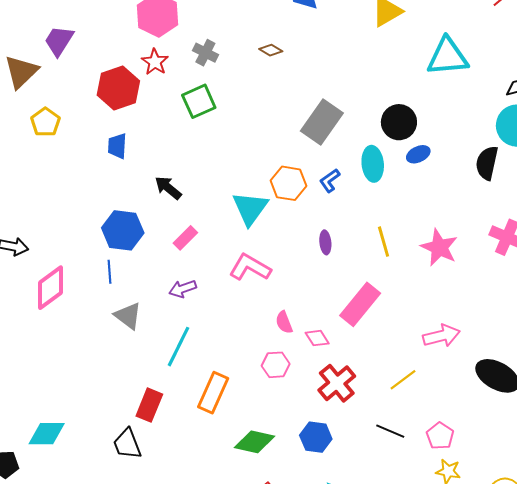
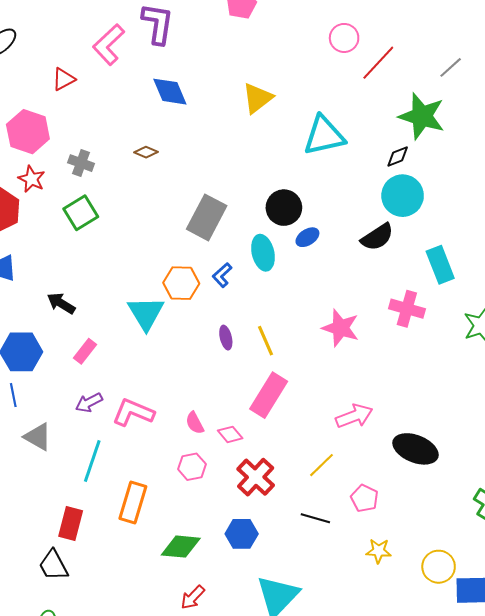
black semicircle: (487, 163) -> (377, 237), turned -128
yellow line: (383, 242) -> (266, 341), moved
pink L-shape: (250, 267) -> (133, 412), moved
pink pentagon: (440, 436) -> (365, 498), moved

